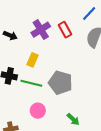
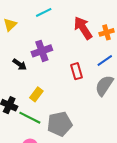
purple cross: (41, 30) -> (42, 51), moved
gray pentagon: (60, 83) -> (60, 124), turned 30

